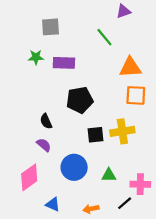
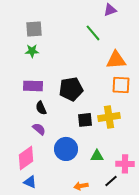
gray square: (50, 27) -> (34, 29), moved
purple rectangle: (64, 63) -> (33, 86), moved
blue triangle: (53, 204) -> (30, 182), moved

